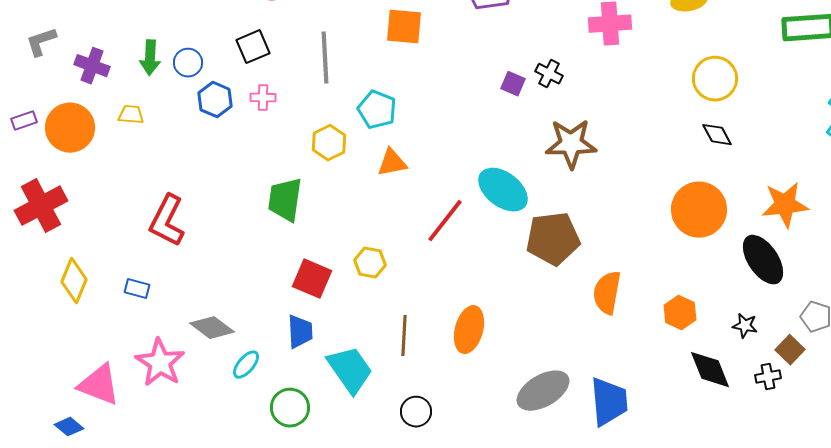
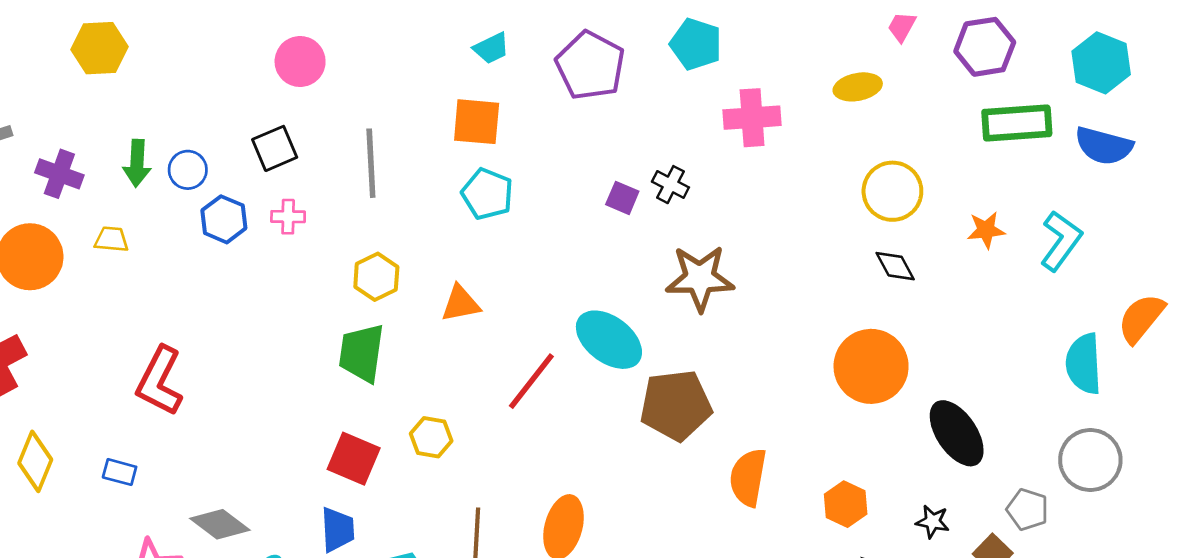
cyan pentagon: (377, 110) -> (487, 194), moved
green trapezoid: (285, 200) -> (362, 353), moved
orange star: (785, 205) -> (986, 230), moved, size x0.6

